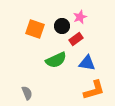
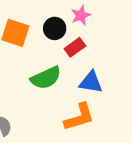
orange L-shape: (94, 90) -> (79, 117), moved

